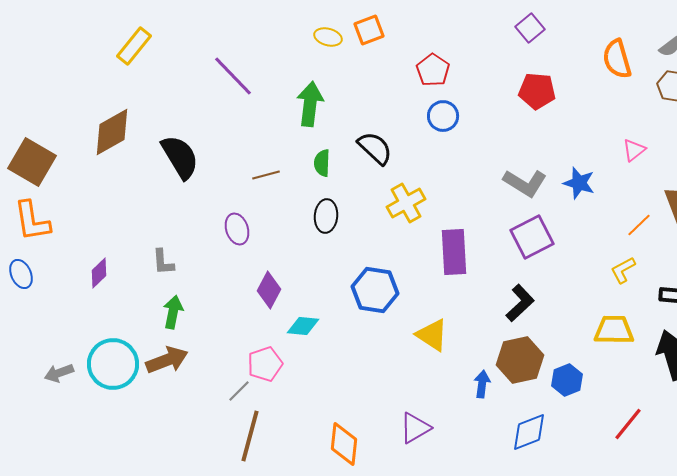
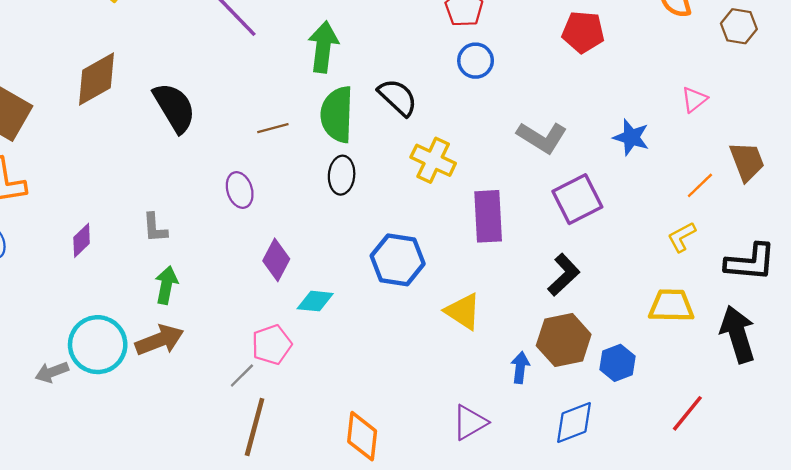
green semicircle: (322, 163) -> (337, 114), size x1.8
gray L-shape: (525, 183) -> (542, 137), moved
yellow cross: (406, 203) -> (433, 160), turned -36
gray arrow: (59, 373) -> (52, 372), moved
purple triangle: (415, 428) -> (470, 422), moved

